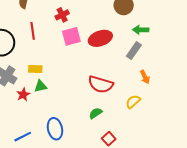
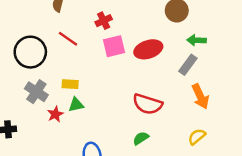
red line: (33, 31) -> (68, 39), turned -48
orange arrow: (145, 77) -> (200, 96), size x1.5
yellow semicircle: (133, 102) -> (197, 137), moved

